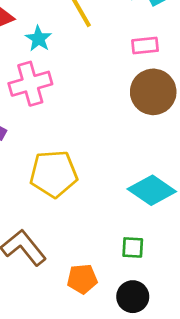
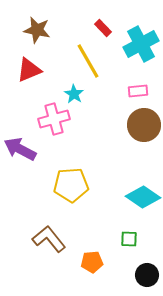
cyan star: (39, 39) -> (74, 94), moved
black circle: (133, 297) -> (147, 275), moved

